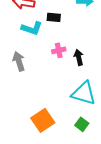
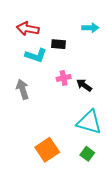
black arrow: (79, 57) -> (84, 85), turned -42

